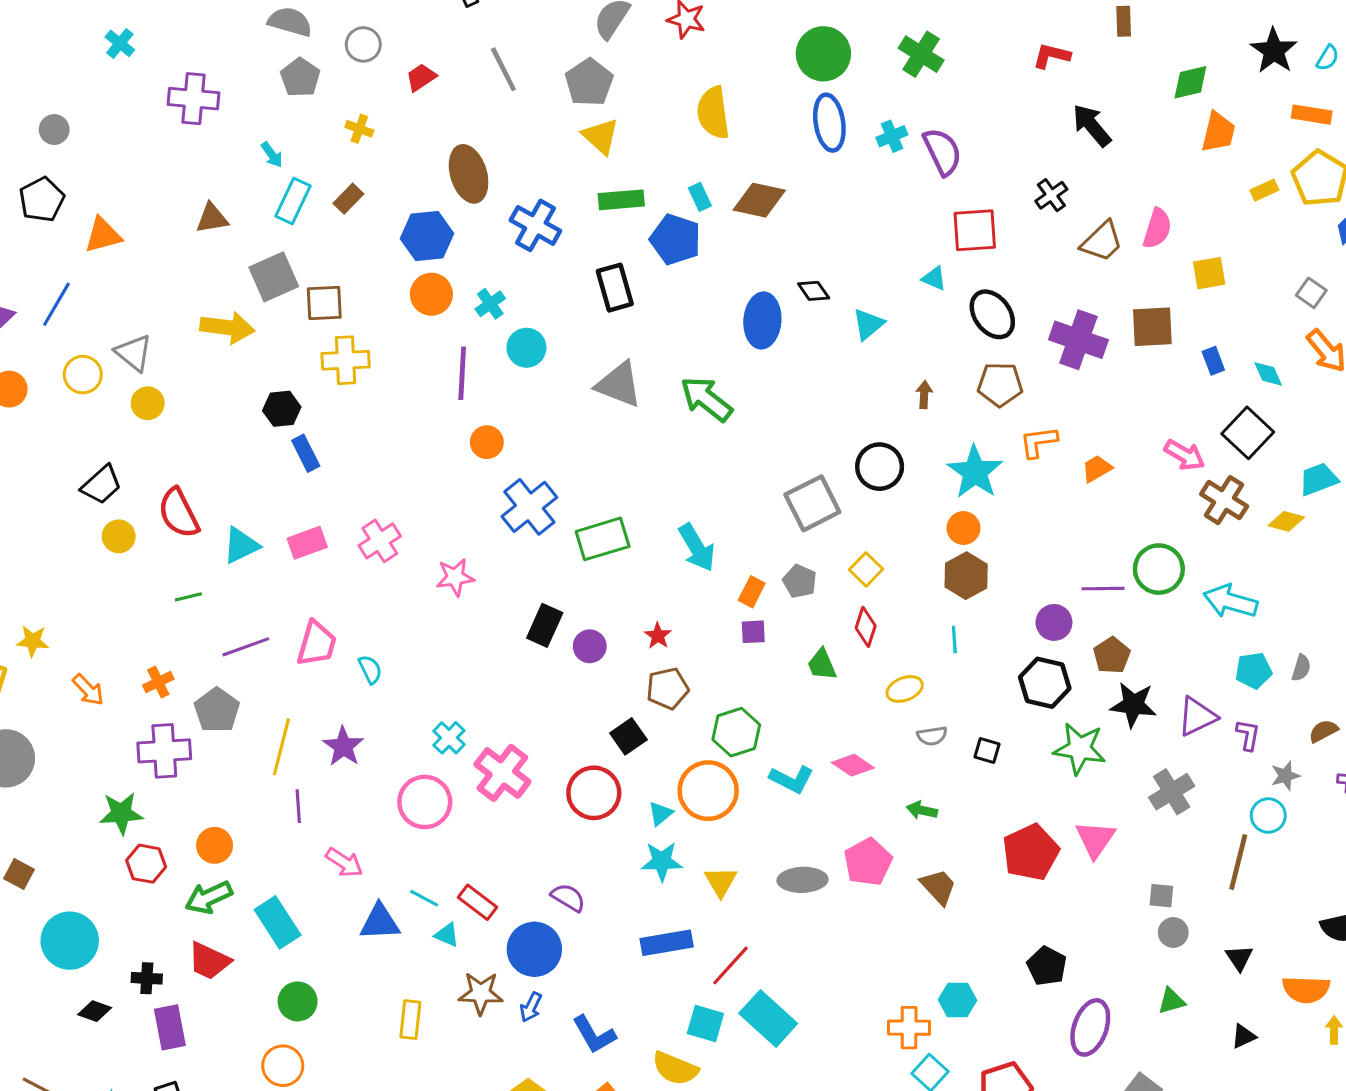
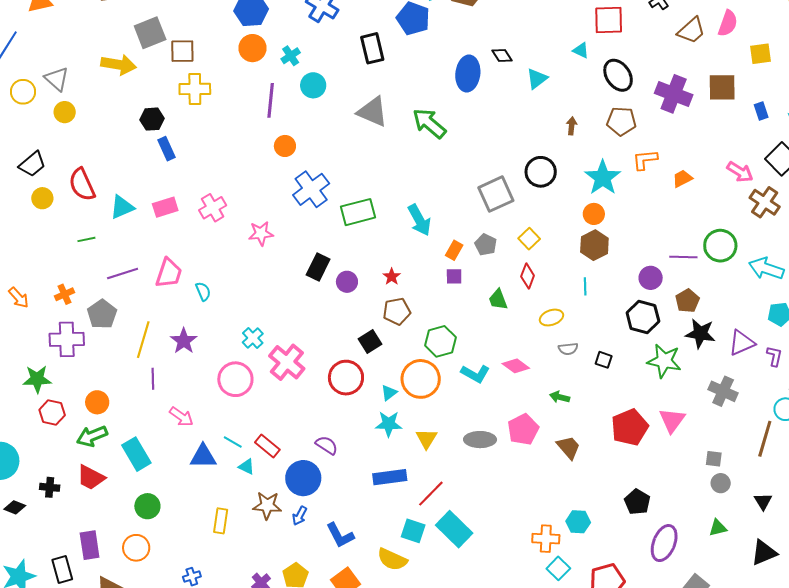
gray cross: (1172, 792) -> (723, 391), turned -36
purple rectangle: (170, 1027) -> (90, 545), moved
black triangle: (1244, 1036) -> (764, 553), size x1.6

